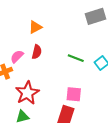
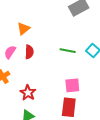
pink semicircle: (17, 56) -> (10, 52), moved
red star: (27, 93) -> (28, 93), size x0.7

